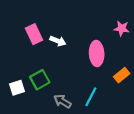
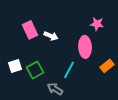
pink star: (122, 28) -> (97, 24), moved
white square: (17, 88) -> (15, 66), moved
cyan line: (91, 97) -> (69, 70), moved

